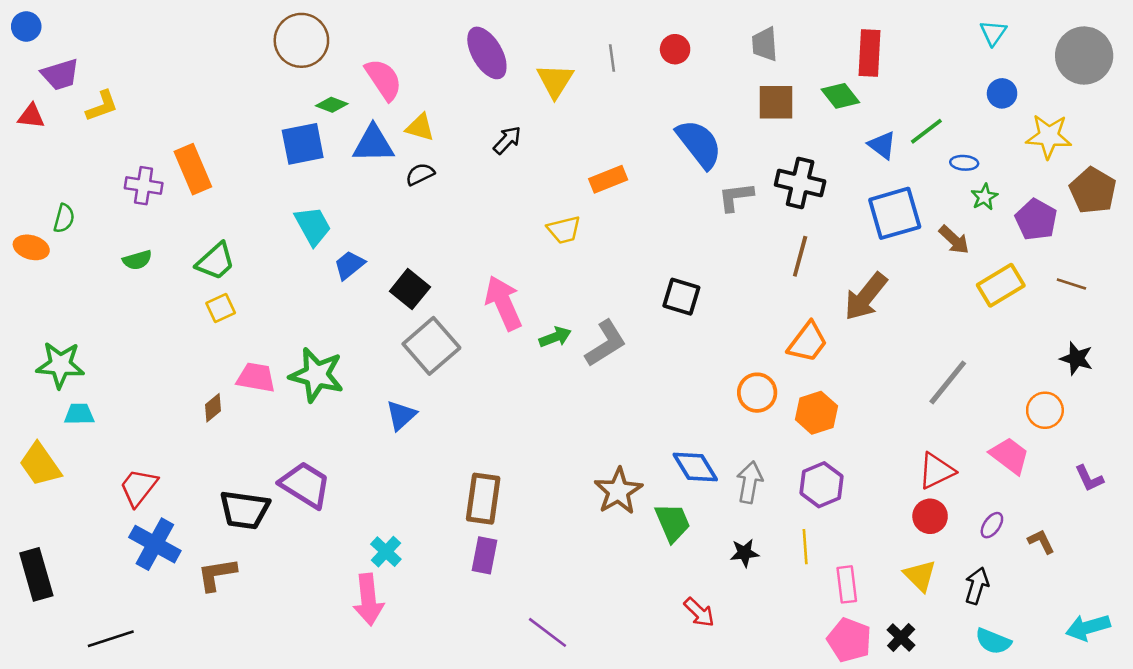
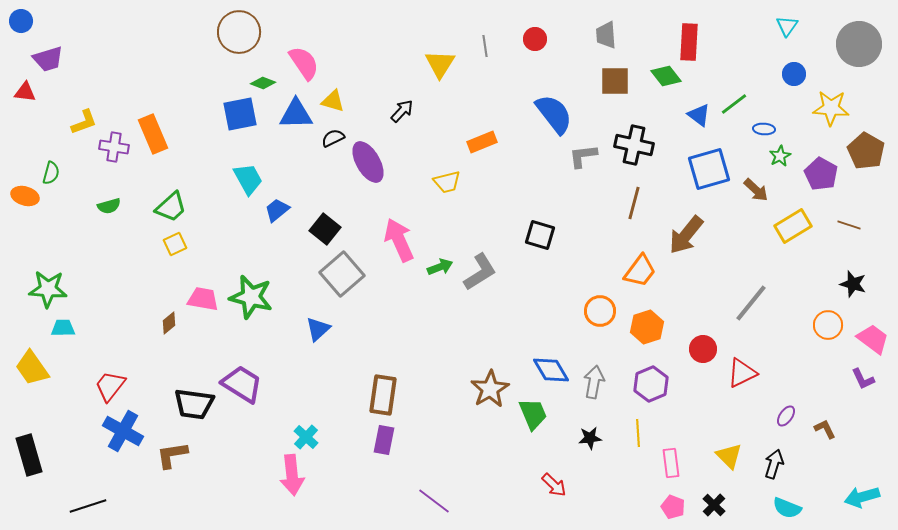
purple ellipse: (487, 53) -> (368, 162), moved
yellow L-shape: (102, 106) -> (84, 122), moved
pink trapezoid: (1010, 456) -> (873, 339), moved
red circle: (930, 516) -> (703, 349), moved
pink pentagon: (849, 640) -> (673, 507), size x0.7

